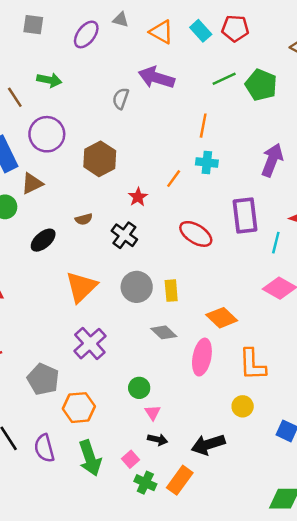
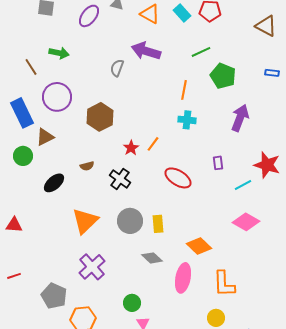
green pentagon: (261, 85) -> (223, 76), moved
orange line: (174, 179) -> (153, 144), moved
purple rectangle: (245, 215) -> (218, 163), size x0.5
cyan line: (276, 243) -> (243, 185), turned 48

